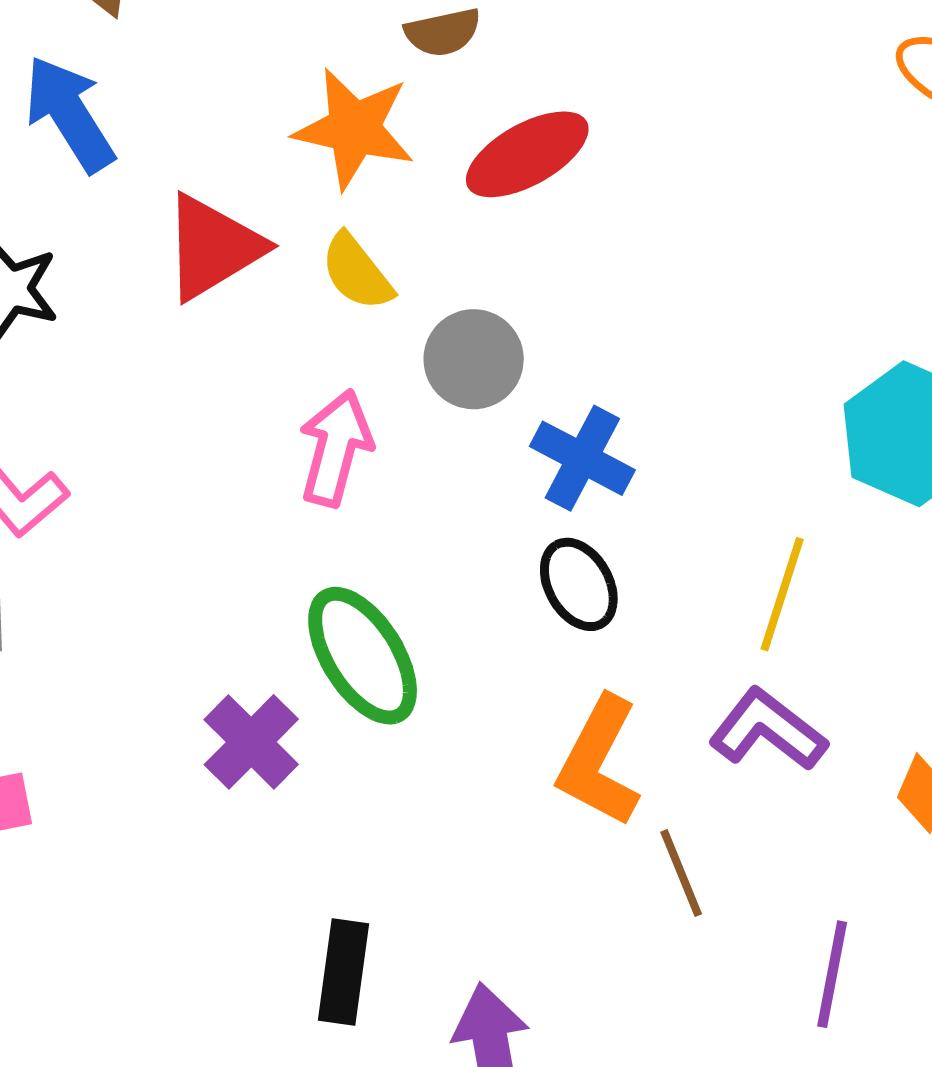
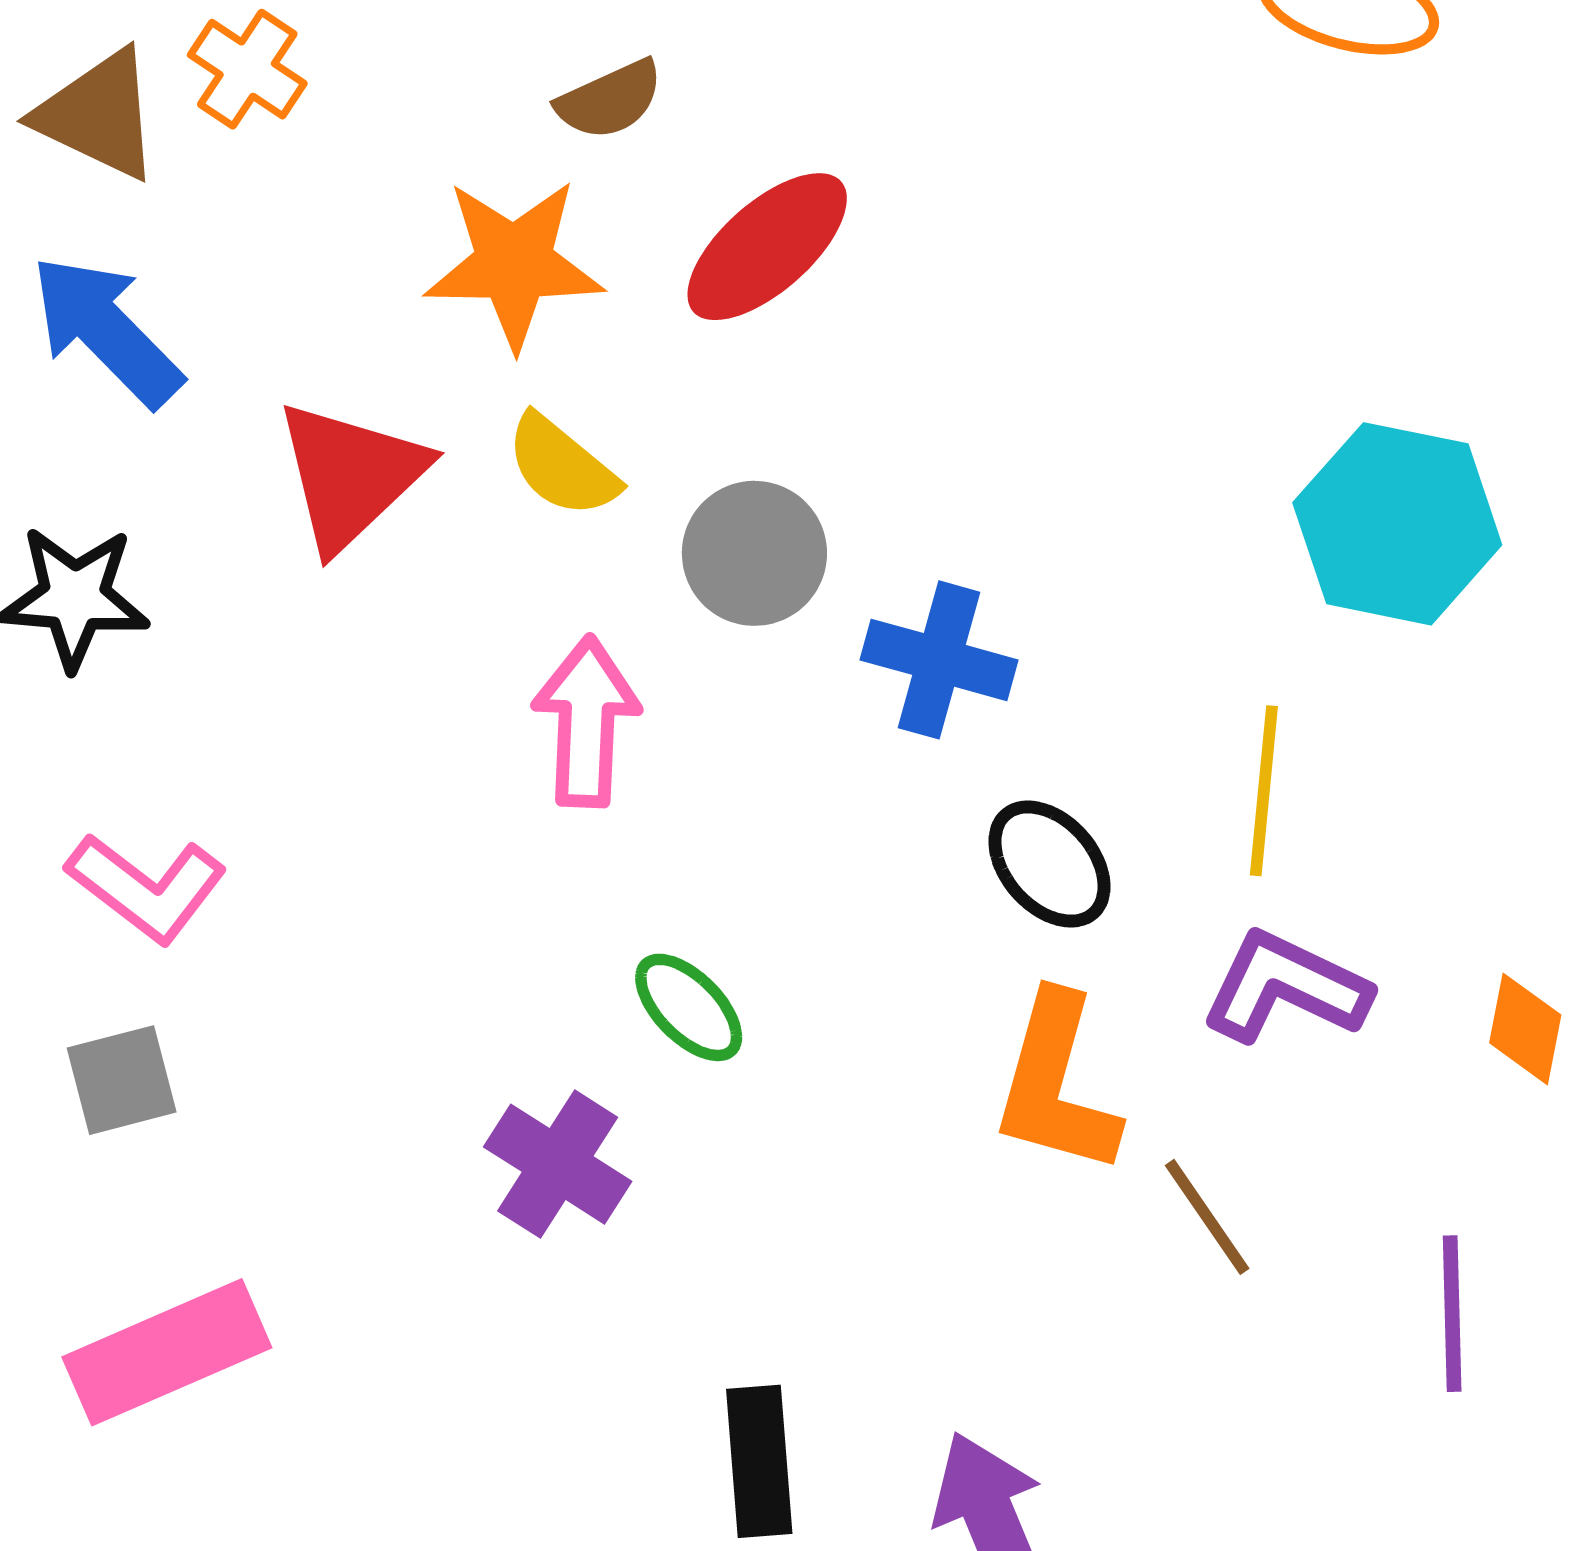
black ellipse: (579, 584) -> (1049, 864), moved
green ellipse: (363, 656) -> (689, 1007), size x0.6

